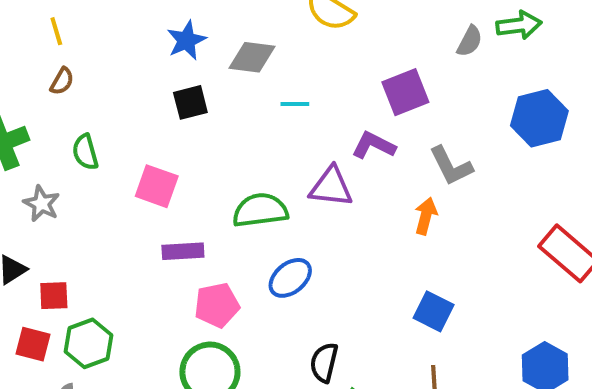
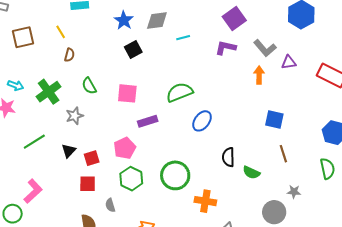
purple triangle: (331, 187) -> (289, 62), moved, size x0.7
gray star: (41, 204) -> (75, 116), turned -30
pink pentagon: (217, 305) -> (125, 148), moved
green hexagon: (89, 343) -> (131, 179), moved

